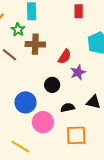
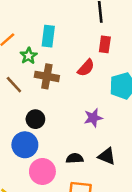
red semicircle: (65, 57) -> (86, 68), moved
black circle: (52, 85) -> (35, 119), moved

